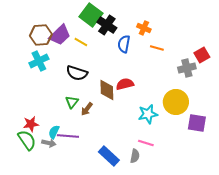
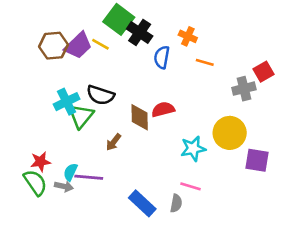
yellow line: (81, 42) -> (100, 44), moved
cyan cross: (39, 61) -> (67, 102), moved
green triangle: (72, 102) -> (81, 116), moved, size x1.5

